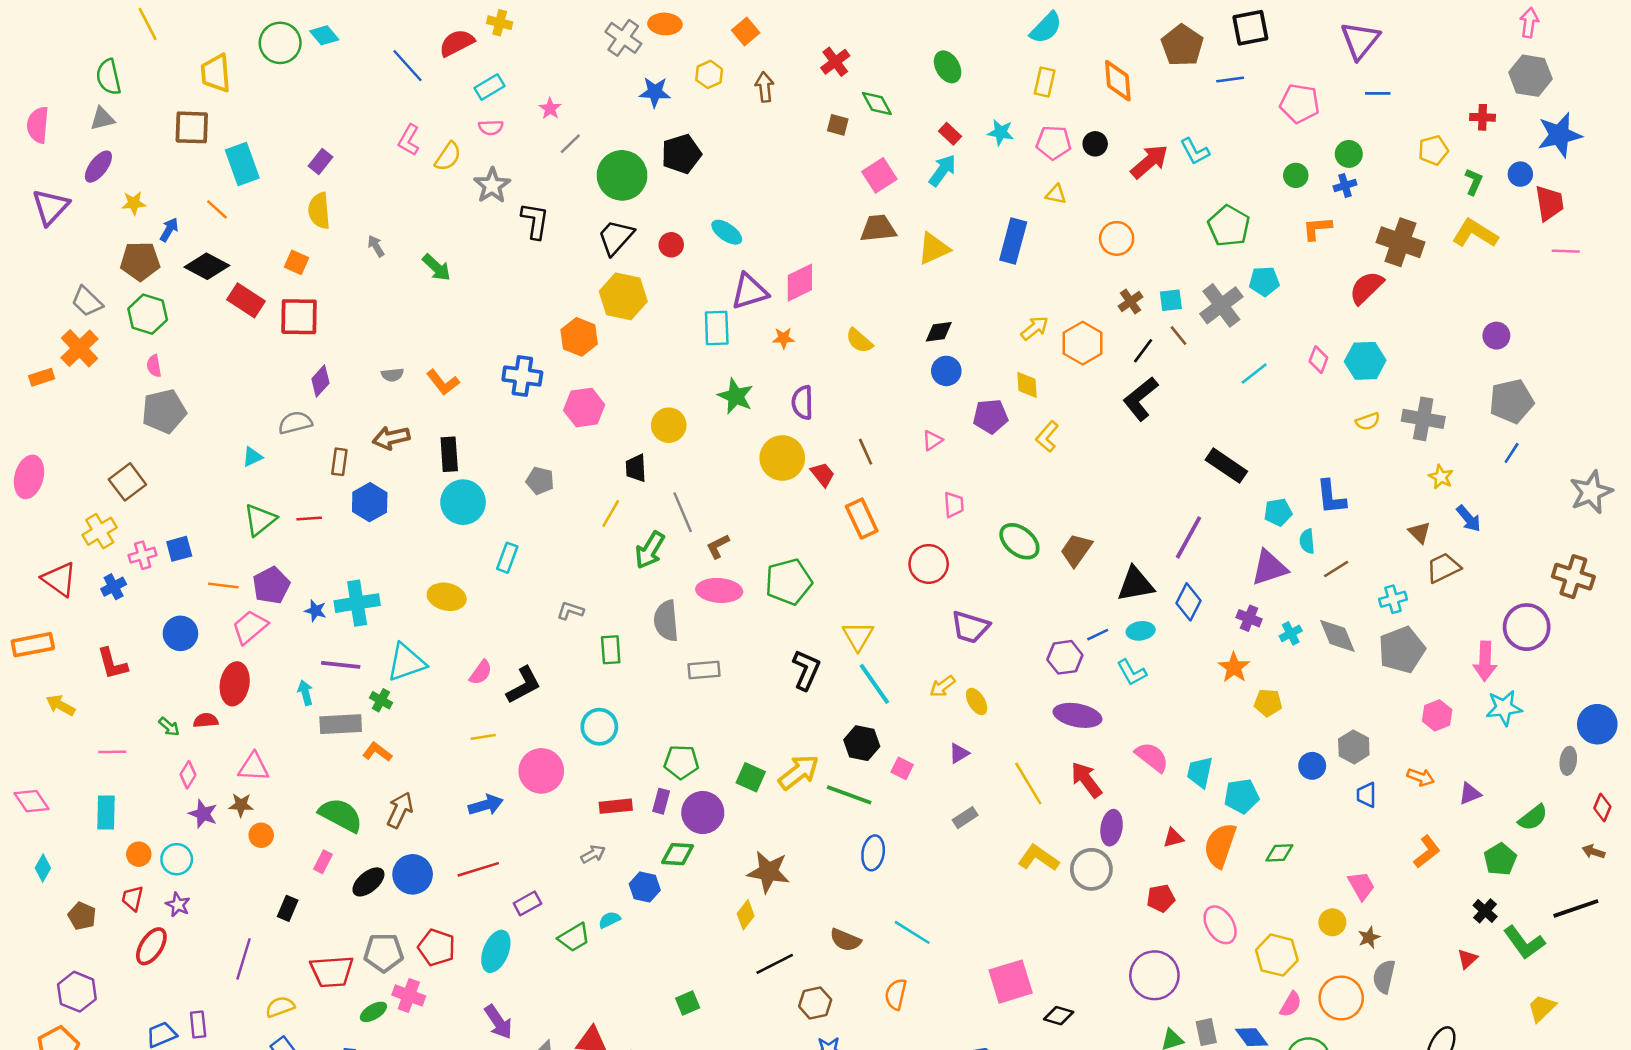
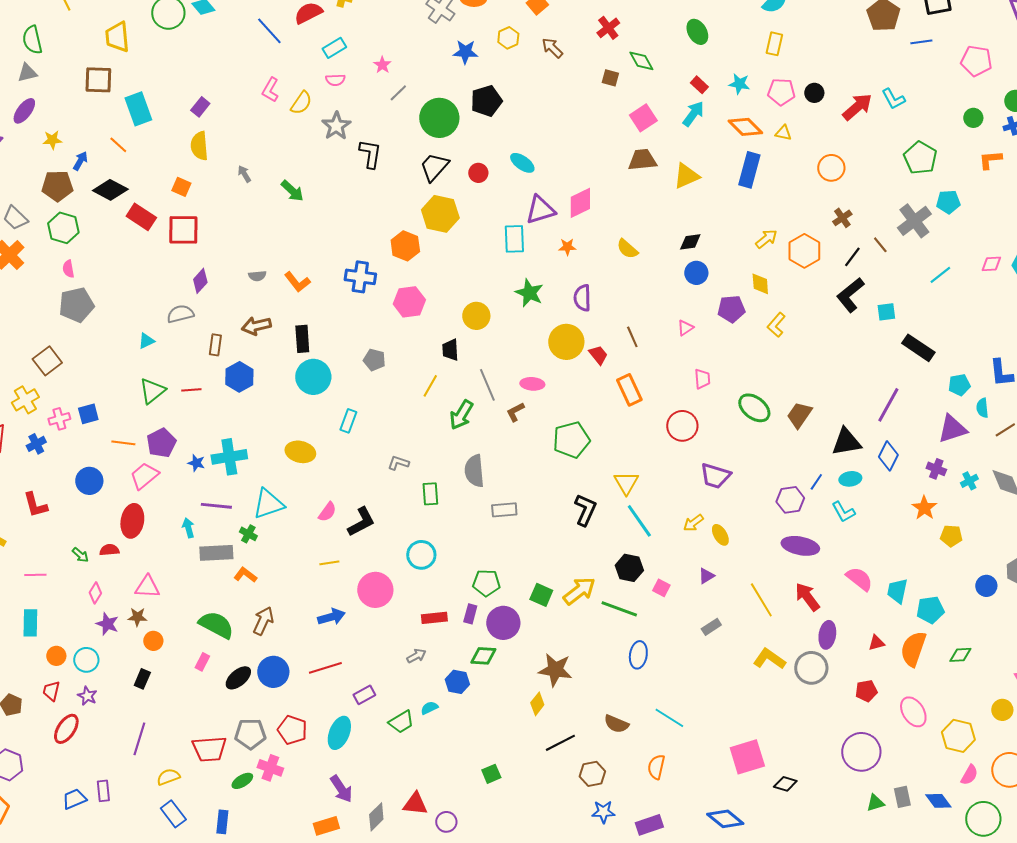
orange diamond: (1118, 81) -> (745, 127), moved, turned -40
brown arrow: (765, 87) -> (552, 48), turned -40
cyan square: (1171, 300) -> (886, 312), moved
pink diamond: (1318, 360) -> (991, 264), turned 65
pink ellipse: (719, 590) -> (532, 384), moved, size x0.7
blue line: (1098, 635) -> (816, 482), turned -30
black rectangle: (288, 908) -> (142, 679), moved

